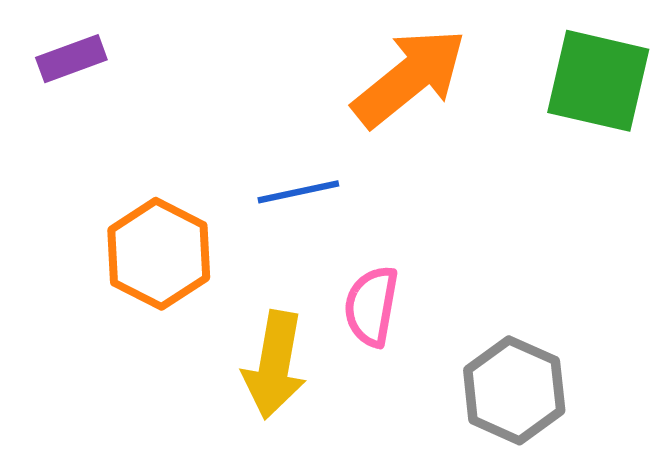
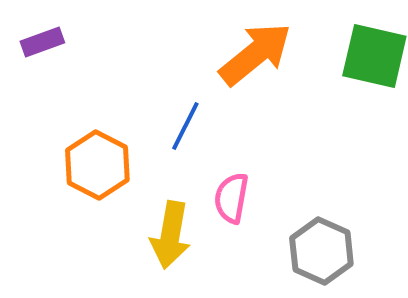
blue line: (298, 192) -> (185, 126), turned -51

